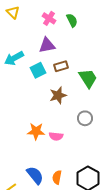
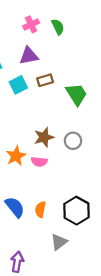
pink cross: (49, 18) -> (31, 24), turned 32
brown star: (58, 95) -> (44, 137), moved
orange star: (36, 131) -> (16, 156), turned -30

